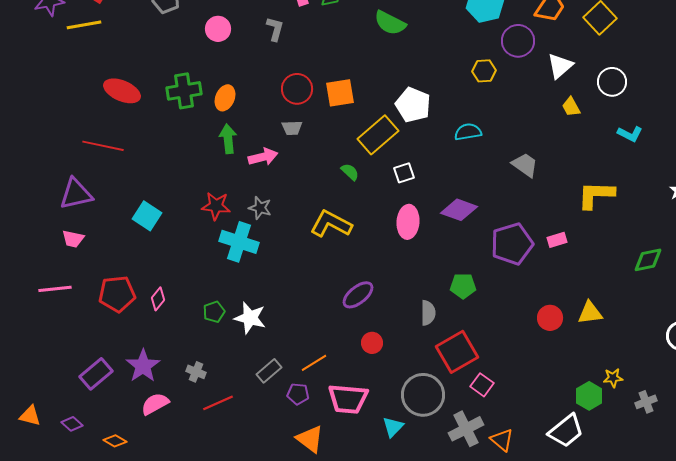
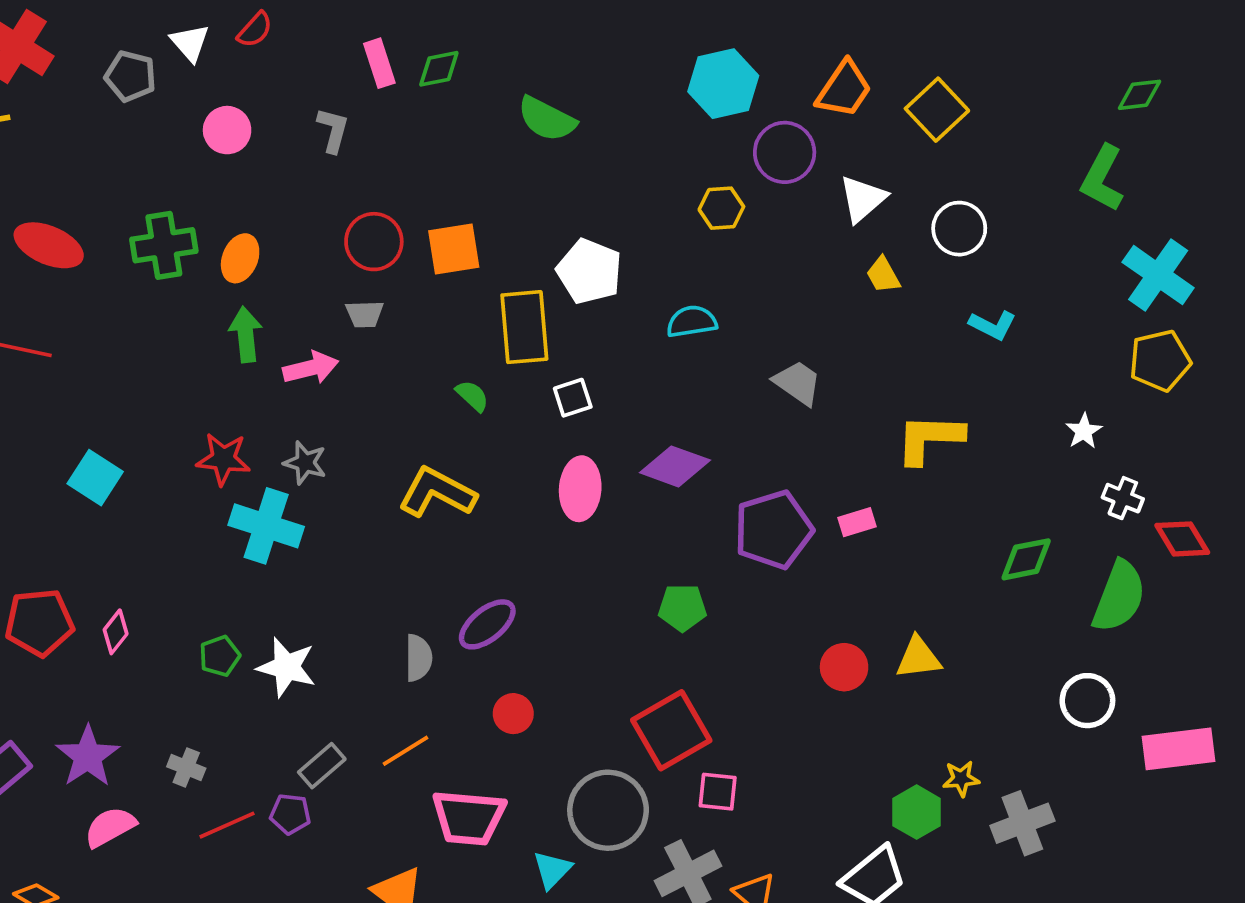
yellow rectangle: (378, 135) -> (524, 327), turned -54
gray semicircle: (428, 313) -> (418, 658), moved
pink square: (482, 385) -> (718, 792), turned -30
purple pentagon: (298, 394) -> (290, 814), moved
gray cross: (646, 402) -> (1022, 823), size x1.5

